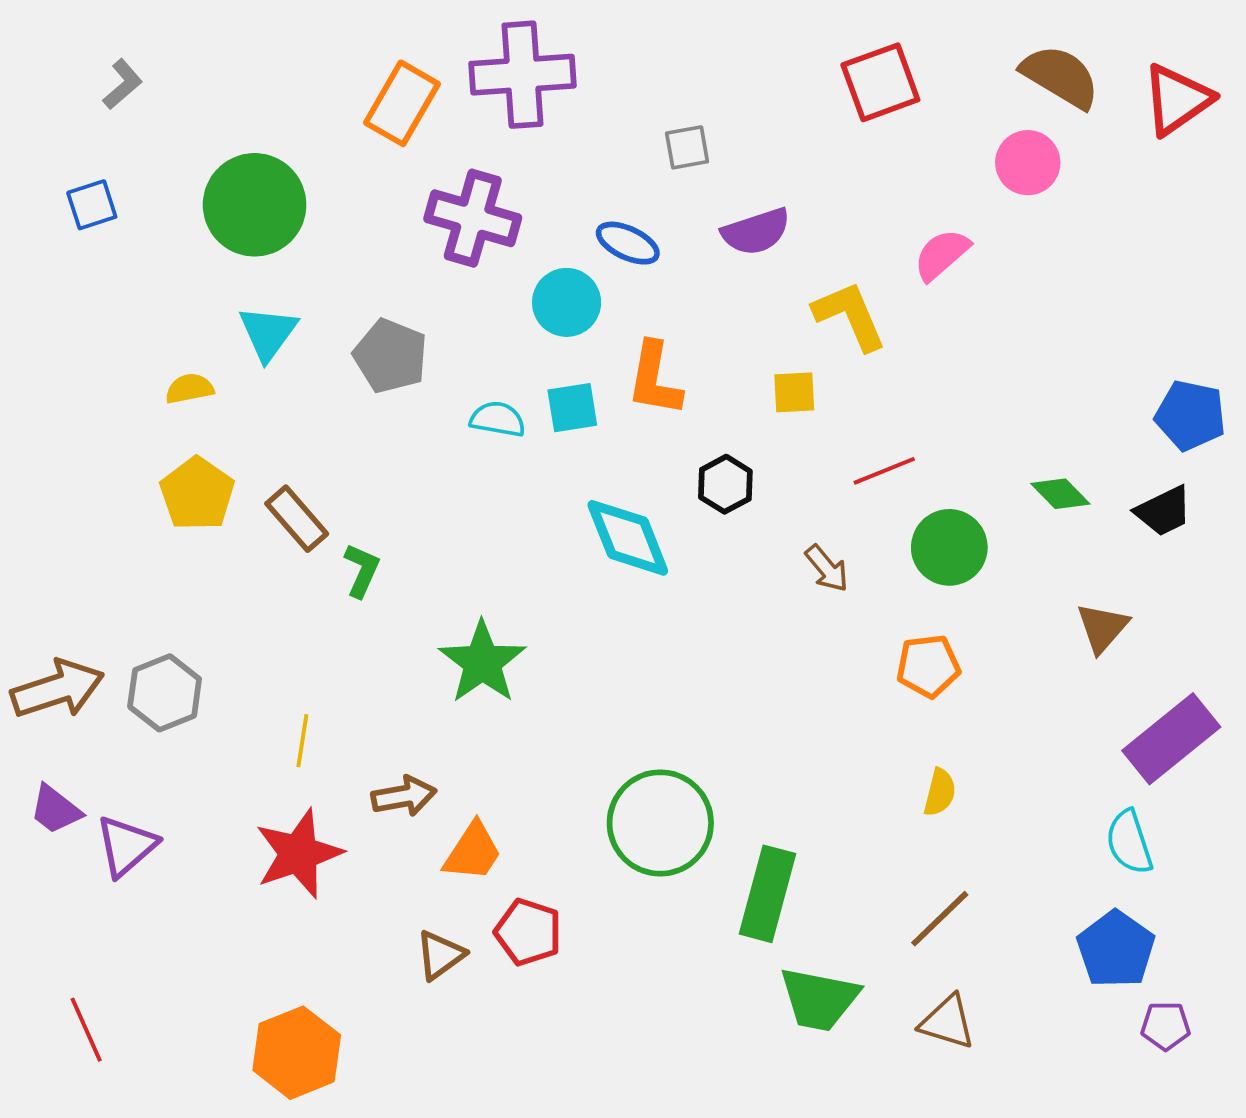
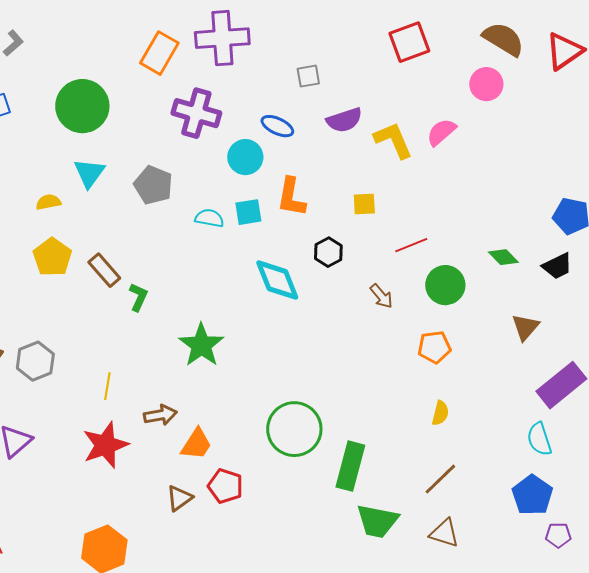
yellow L-shape: (850, 316) -> (393, 140), moved

